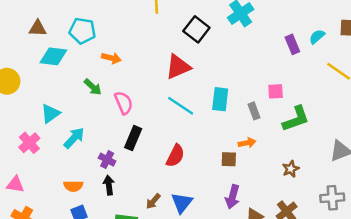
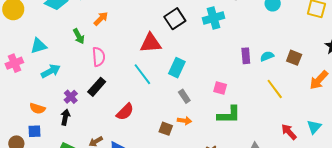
orange arrow: (111, 58) -> (101, 19), turned -77
cyan rectangle: (220, 99) -> (177, 68), moved
gray rectangle: (254, 111) -> (184, 96), moved, turned -32

